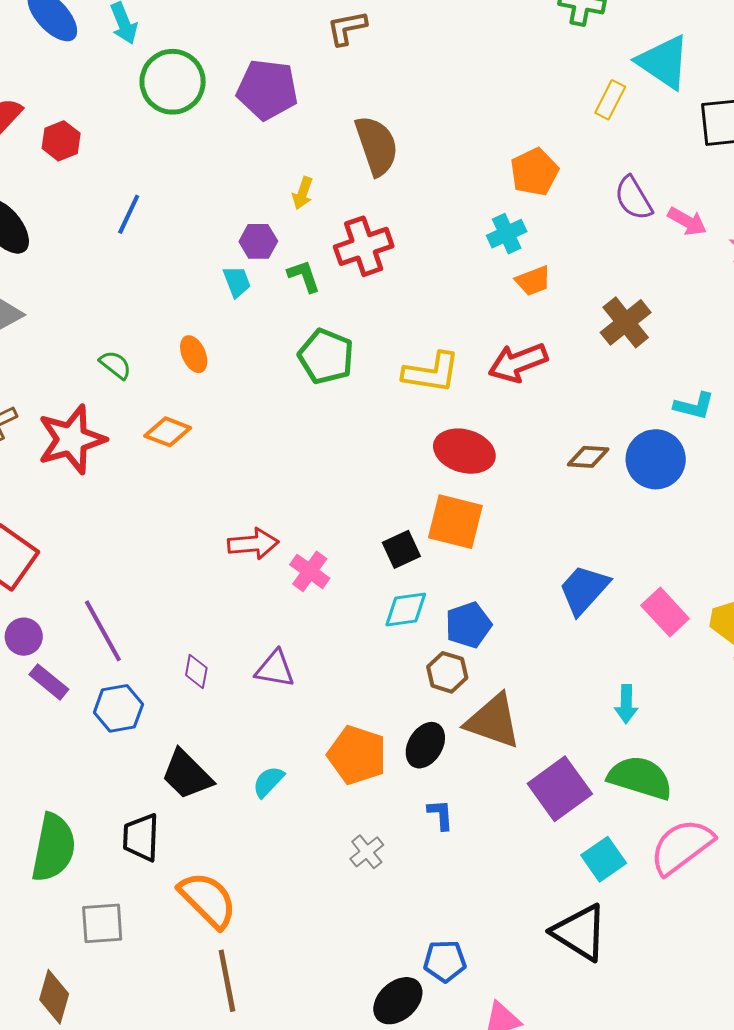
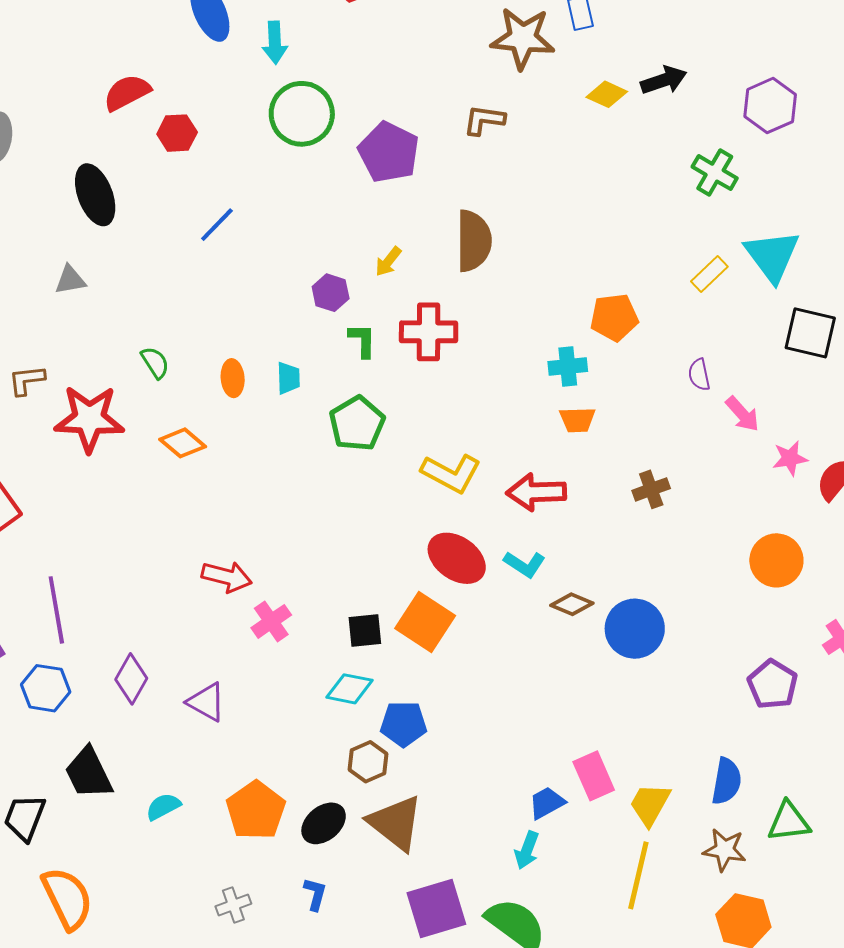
purple semicircle: (633, 198) -> (699, 375), size x0.7
cyan trapezoid: (237, 282) -> (288, 378), moved
brown cross: (626, 322) -> (651, 489), size x0.7
cyan L-shape: (694, 406) -> (525, 564), moved
blue trapezoid: (584, 590) -> (547, 803), moved, size x0.7
purple diamond: (196, 671) -> (131, 679), size x1.4

